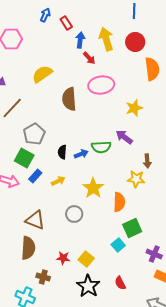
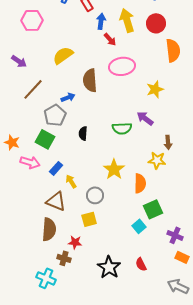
blue arrow: (81, 154) -> (68, 97), moved
blue rectangle: (35, 176) -> (56, 168), moved
yellow arrow: (58, 181) -> (71, 181), moved, turned -96
red star: (63, 258) -> (75, 242), moved
yellow square: (86, 259) -> (89, 219), moved, turned 35

